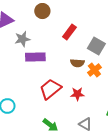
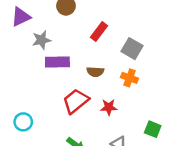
brown semicircle: (77, 63) -> (95, 72), moved
orange cross: (94, 70) -> (130, 78), turned -32

